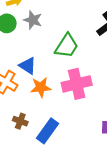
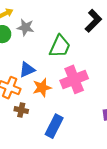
blue triangle: (28, 66) -> (27, 70), turned -48
brown cross: (20, 121) -> (21, 110), moved

